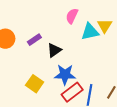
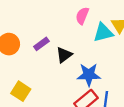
blue star: (65, 75) -> (89, 75), moved
yellow square: (35, 84) -> (21, 91), moved

